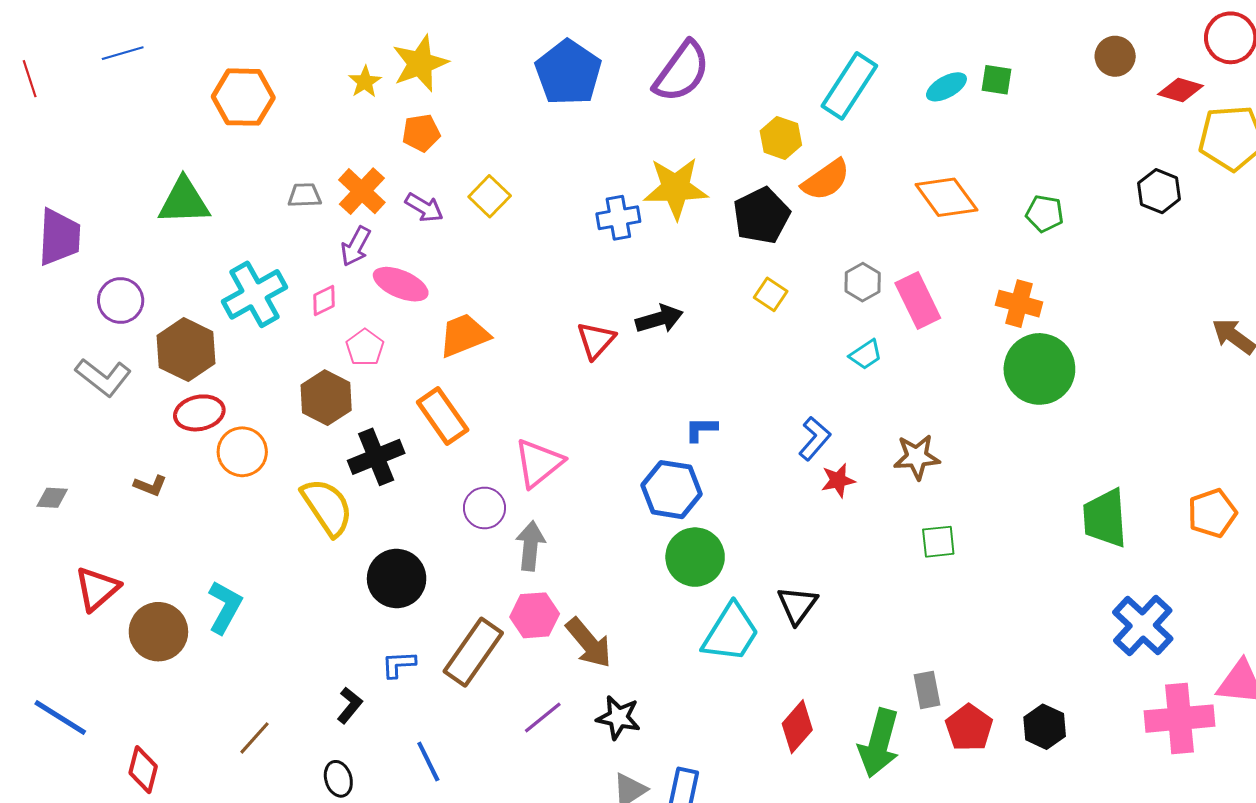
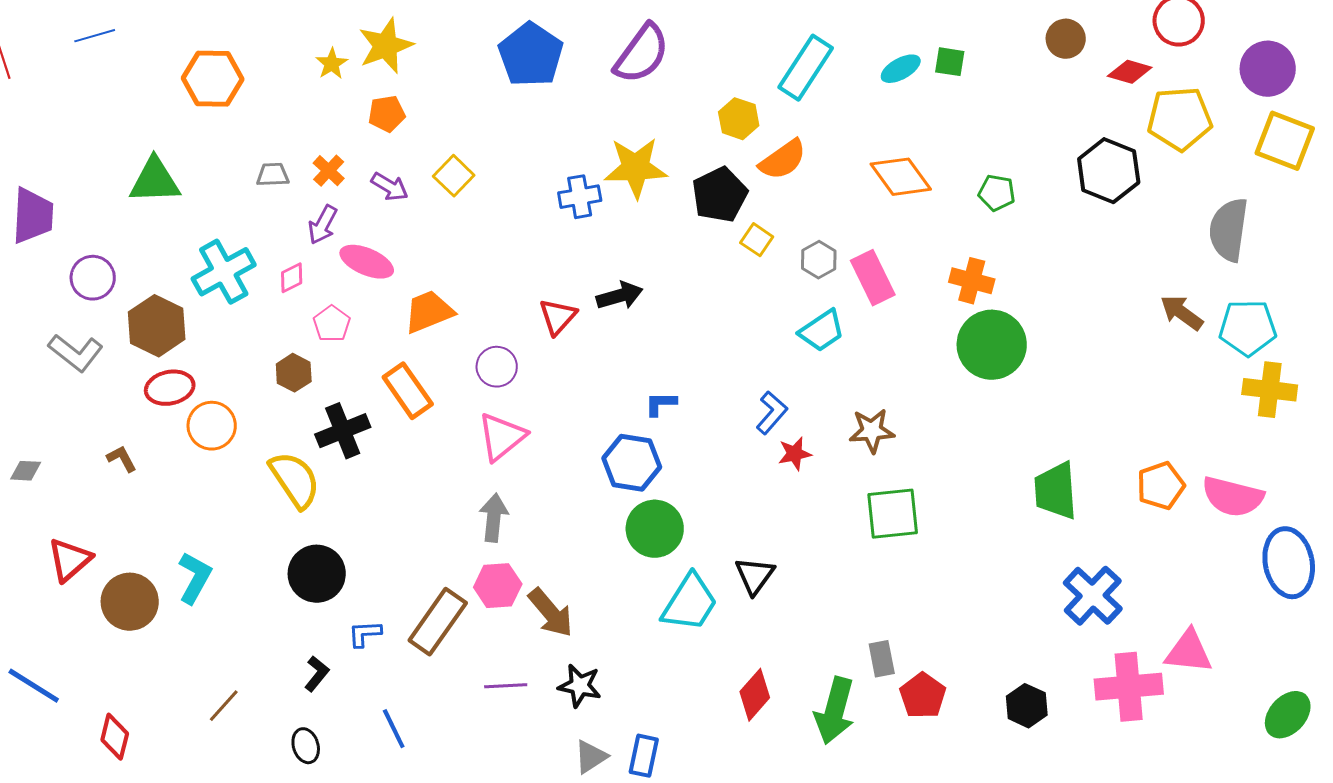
orange cross: (362, 191) -> (329, 171), size x0.7
black hexagon: (1159, 191) -> (1109, 171), size x1.5
yellow square: (771, 294) -> (757, 240), moved
cyan trapezoid: (866, 355) -> (822, 331), size x1.4
brown hexagon: (326, 398) -> (294, 373), size x0.7
brown L-shape: (150, 485) -> (122, 459), turned -140
purple circle: (484, 508) -> (497, 367), moved
green square: (938, 542) -> (893, 514), size x1.6
black circle: (397, 579) -> (317, 574), moved
purple line: (543, 718) -> (506, 686), turned 36
black hexagon: (1045, 727) -> (1027, 706), moved

